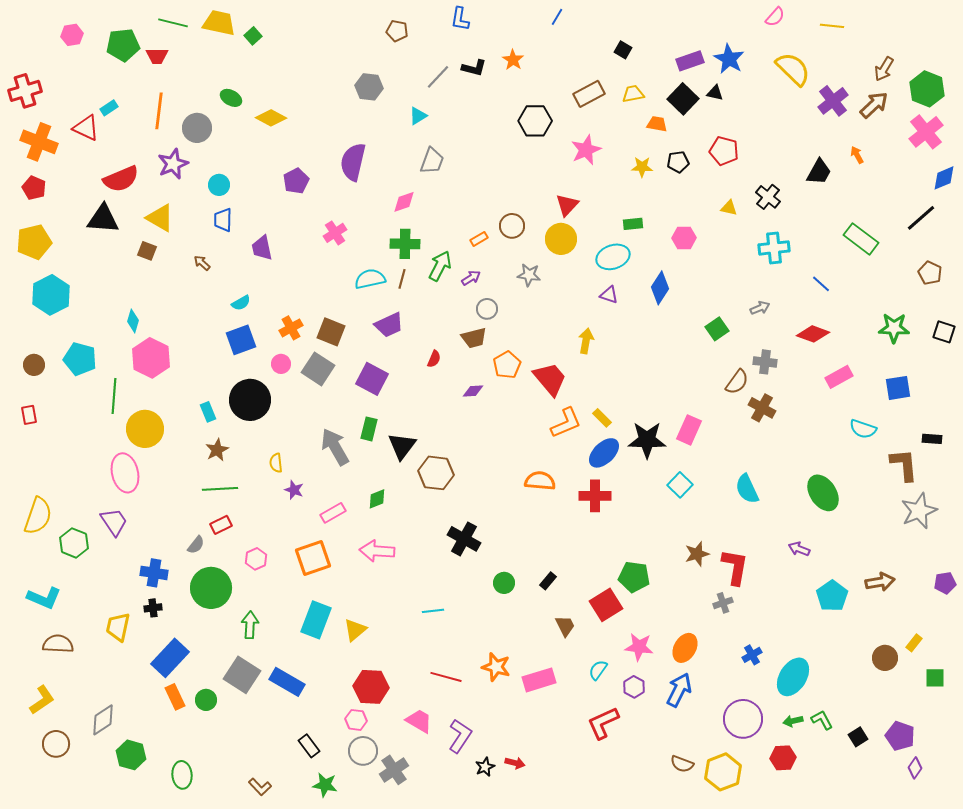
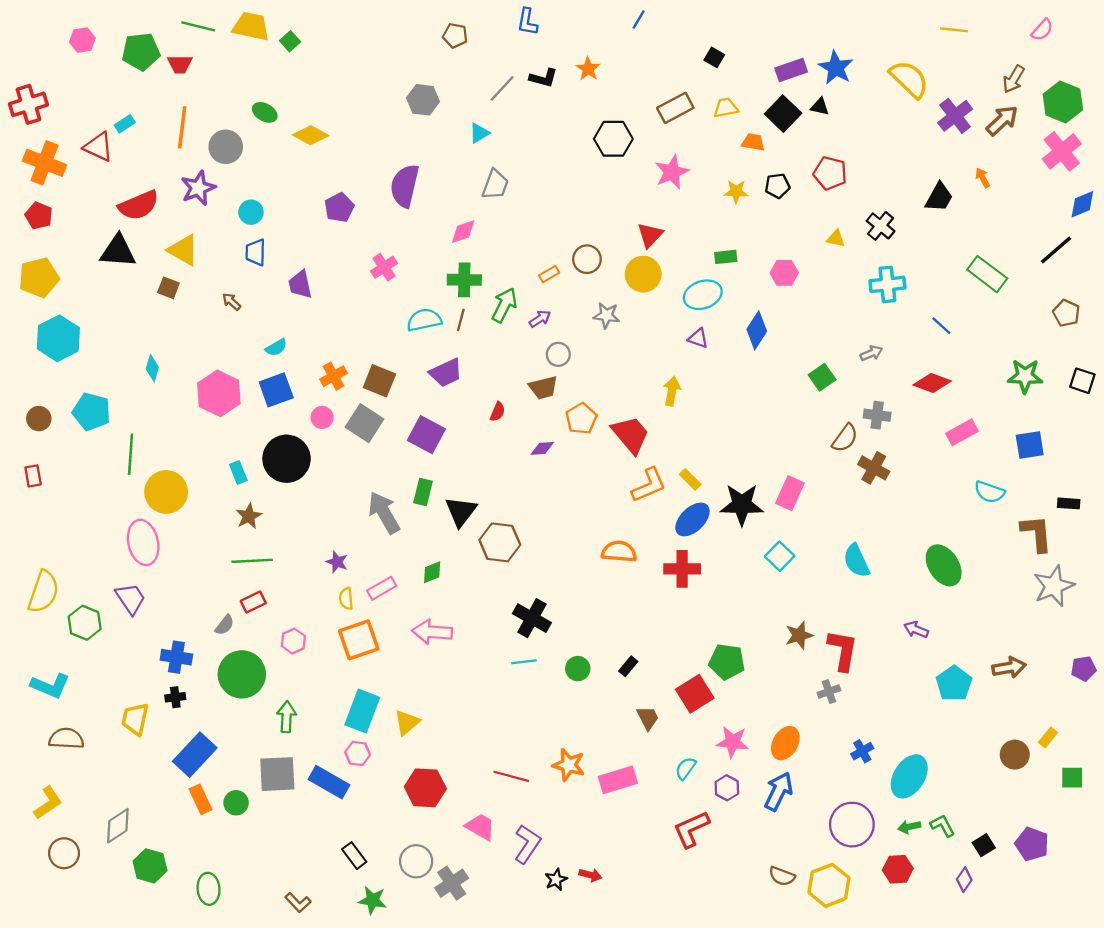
pink semicircle: (775, 17) -> (1042, 30), moved
pink hexagon: (151, 358) -> (219, 393), moved
yellow semicircle: (276, 463) -> (346, 599), moved
cyan line: (433, 611) -> (524, 662), moved
gray square: (242, 675) -> (277, 774), turned -36
pink hexagon: (356, 720) -> (358, 753), moved
purple diamond: (915, 768) -> (964, 880), moved

